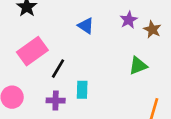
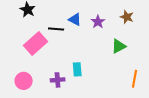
purple star: (129, 20) -> (98, 22), moved
black line: (58, 69) -> (56, 29), moved, turned 70

